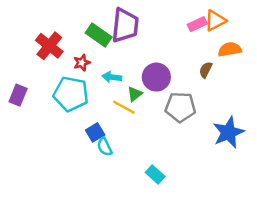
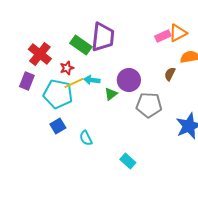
purple rectangle: (18, 95) -> (27, 81), moved
yellow line: (124, 107) -> (74, 83), moved, turned -54
blue square: (95, 132) -> (58, 126), moved

